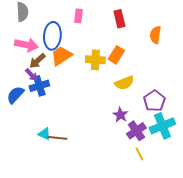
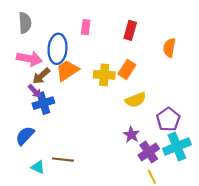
red rectangle: (119, 19) -> (130, 30), turned 30
blue semicircle: (15, 95) -> (25, 136), moved
cyan triangle: (44, 134) -> (38, 167), moved

